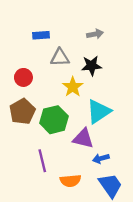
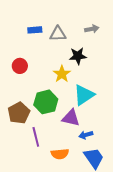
gray arrow: (95, 34) -> (92, 29), moved
gray triangle: (60, 57) -> (58, 34), moved
brown pentagon: (22, 111) -> (19, 113), moved

